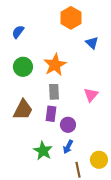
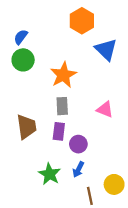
blue triangle: (92, 43) -> (106, 50), size x1.5
green circle: (23, 67) -> (23, 60), moved
pink triangle: (91, 95) -> (105, 109), turned -49
brown trapezoid: (23, 110) -> (27, 127), turned -35

